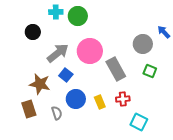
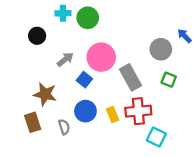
gray arrow: (58, 53) -> (65, 59), size x0.7
blue square: (66, 75) -> (84, 80), moved
red cross: (123, 99) -> (138, 111), size x1.6

